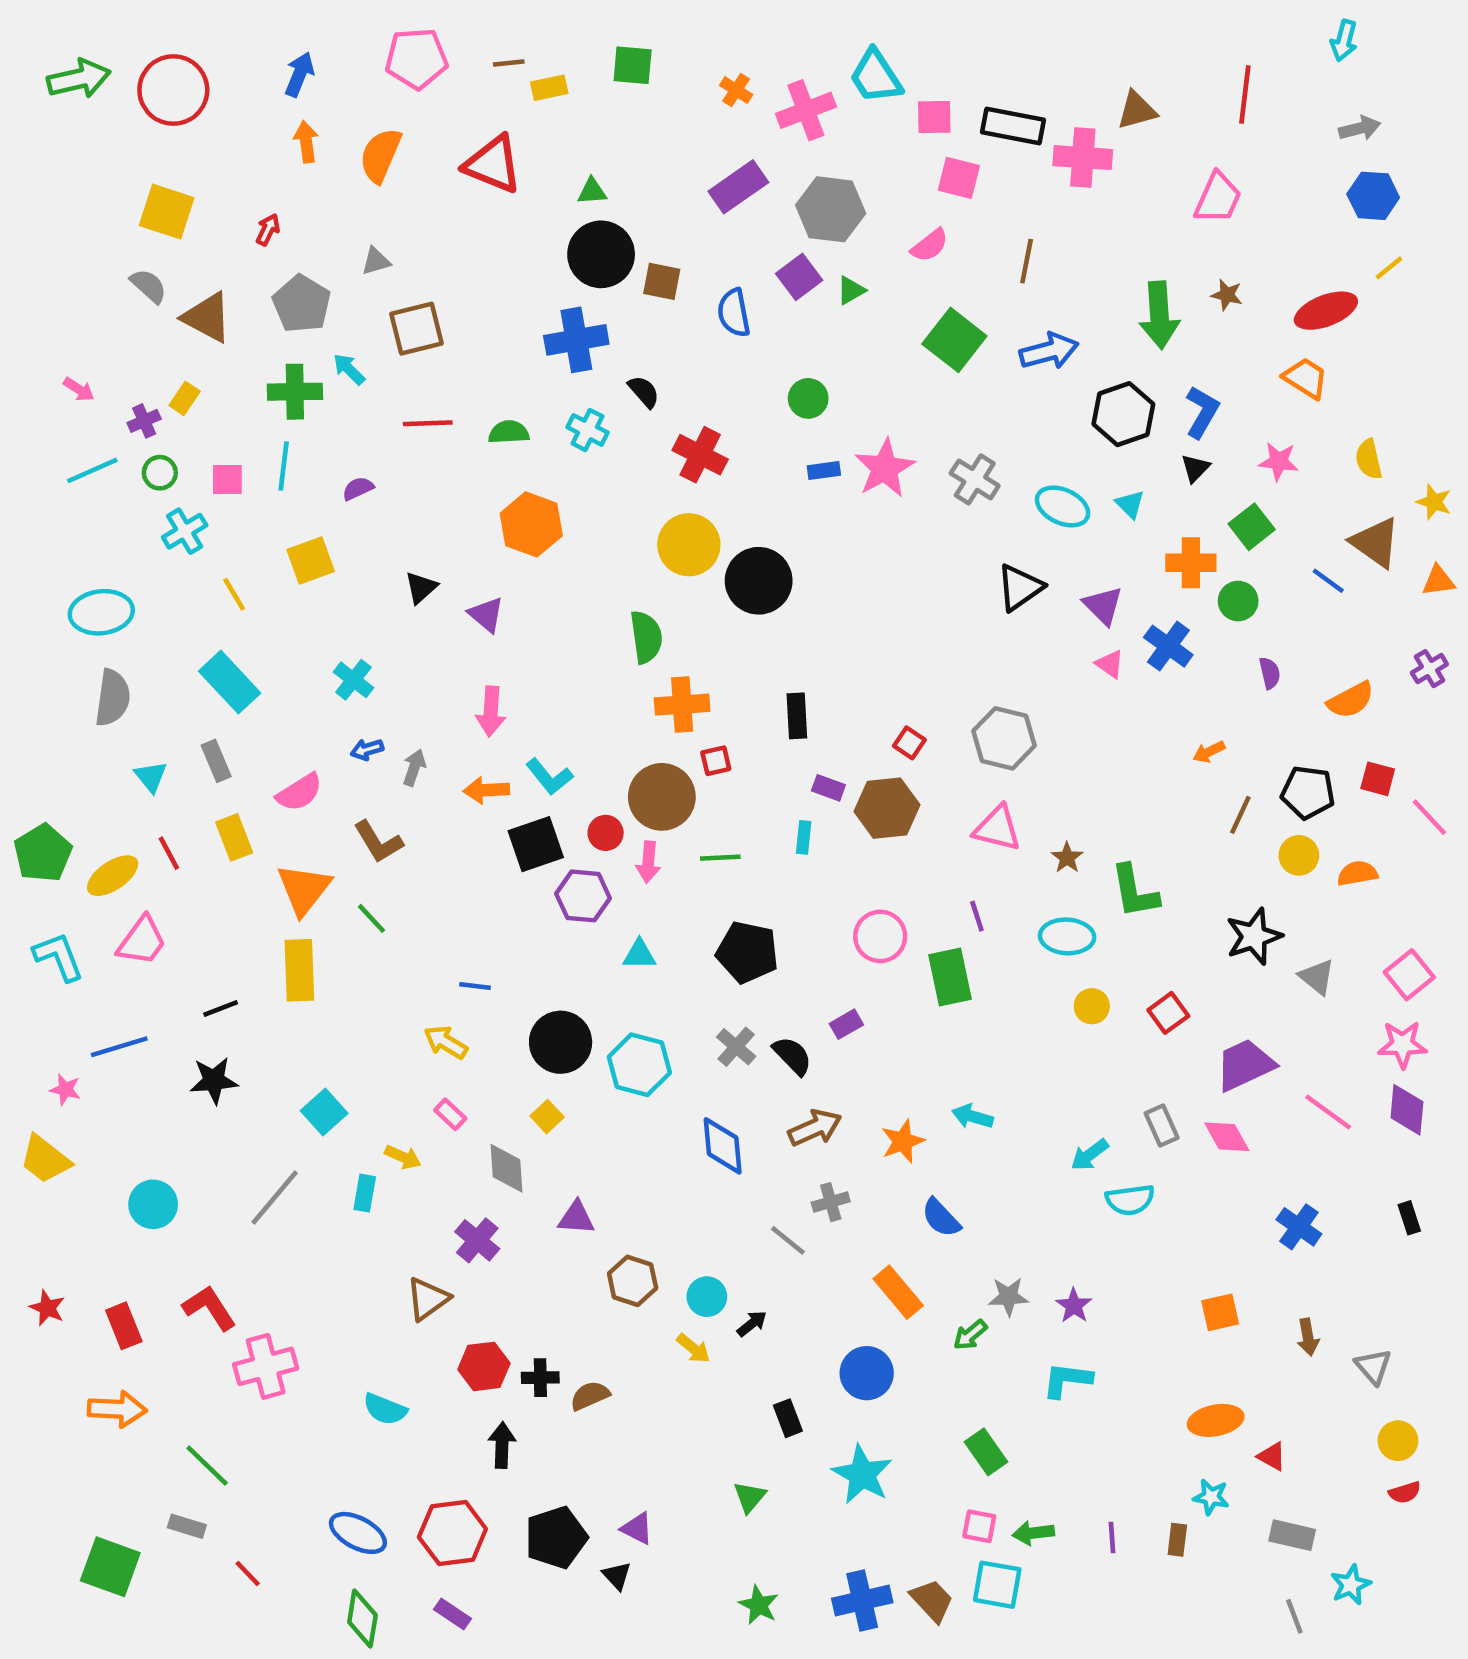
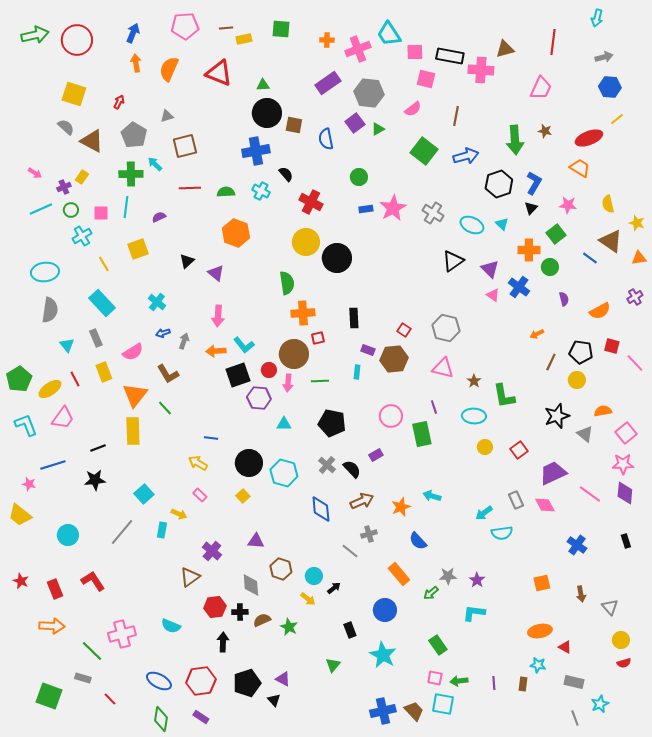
orange cross: (736, 90) -> (327, 40), turned -32
orange semicircle: (1357, 873) -> (603, 411), moved
gray diamond: (507, 1168) -> (251, 585), moved
pink cross: (266, 1366) -> (122, 634), moved
green star: (759, 1605) -> (289, 627), moved

